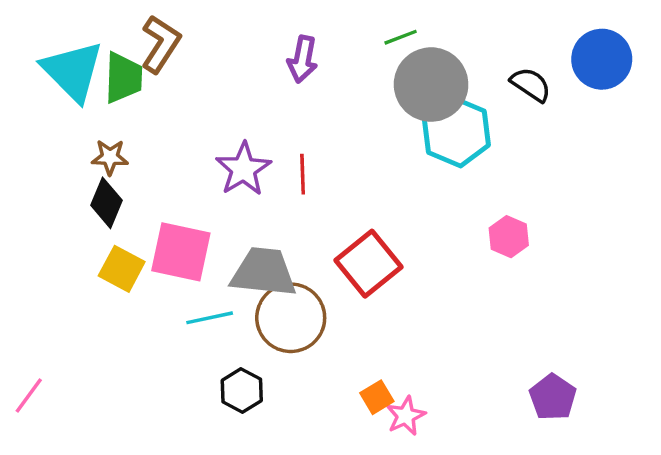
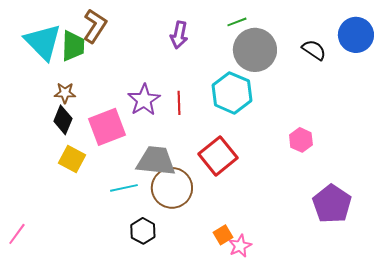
cyan hexagon: (456, 132) -> (232, 93), moved
pink square: (181, 252) -> (107, 127), moved, turned -33
purple pentagon: (553, 397) -> (332, 204), moved, size x1.4

